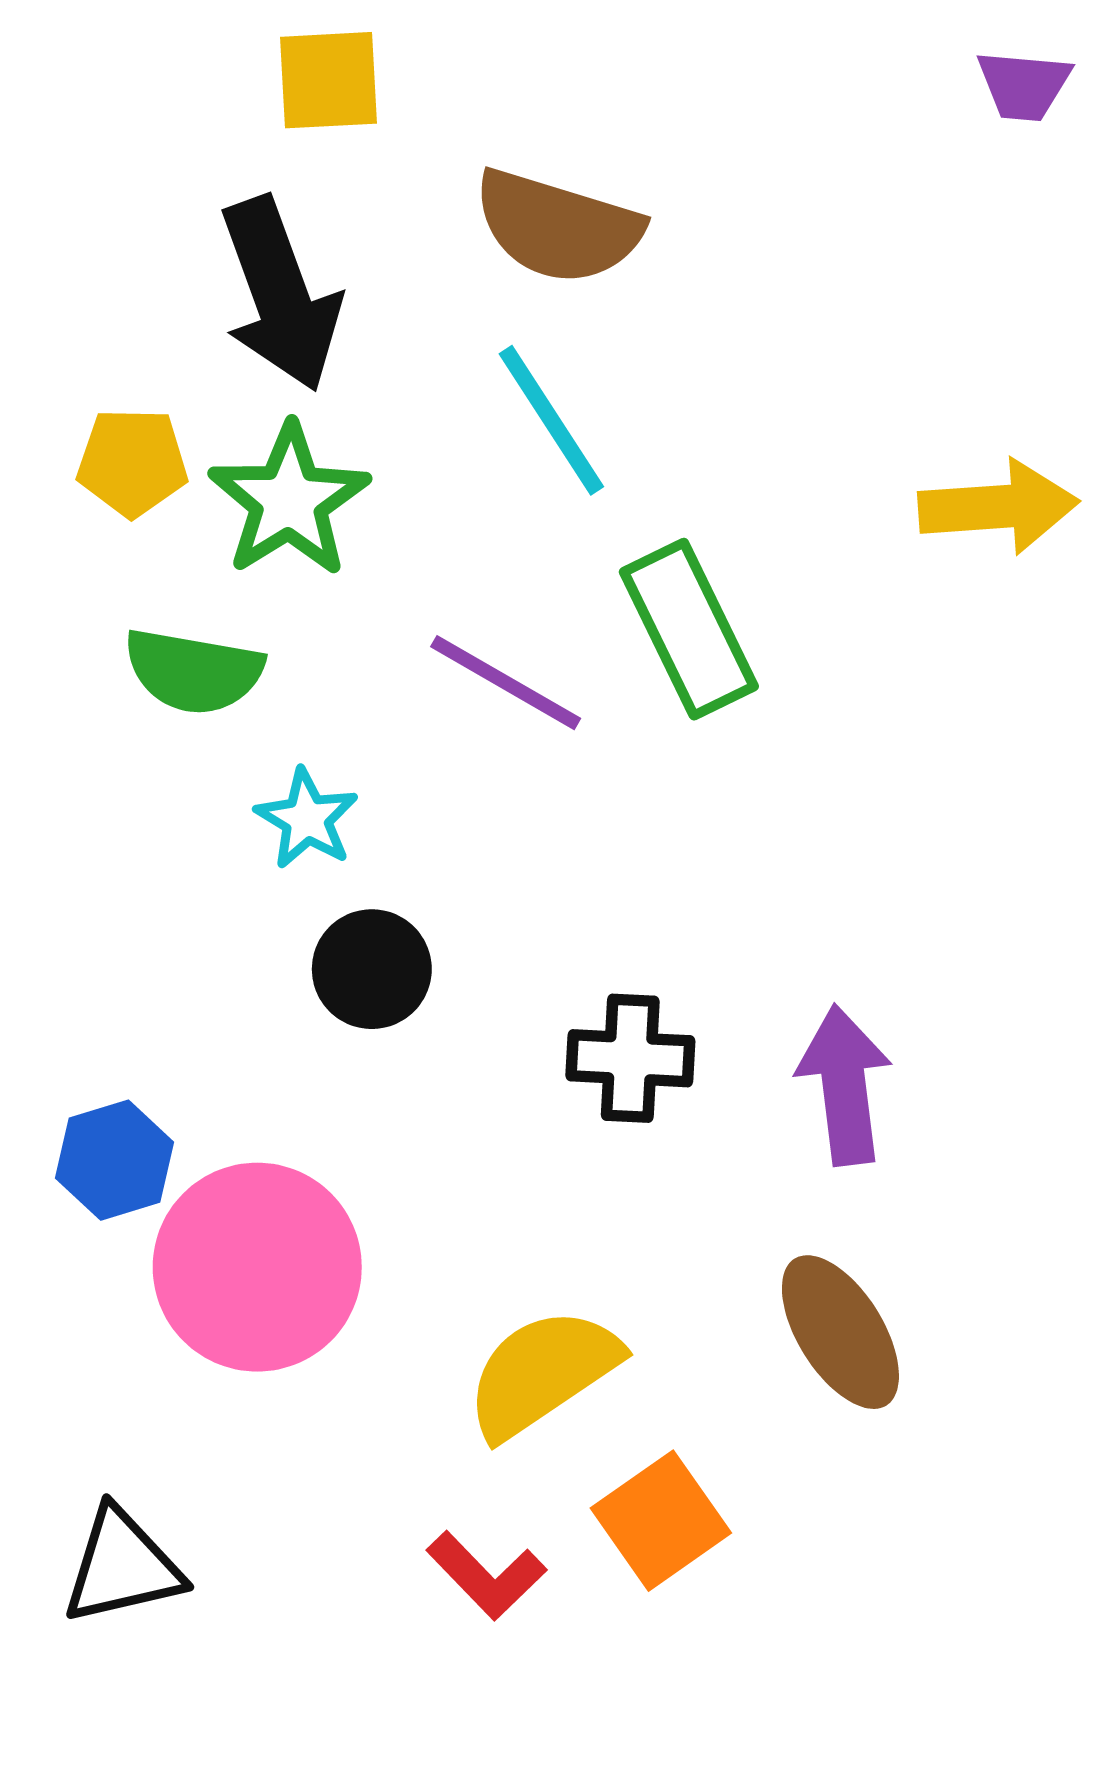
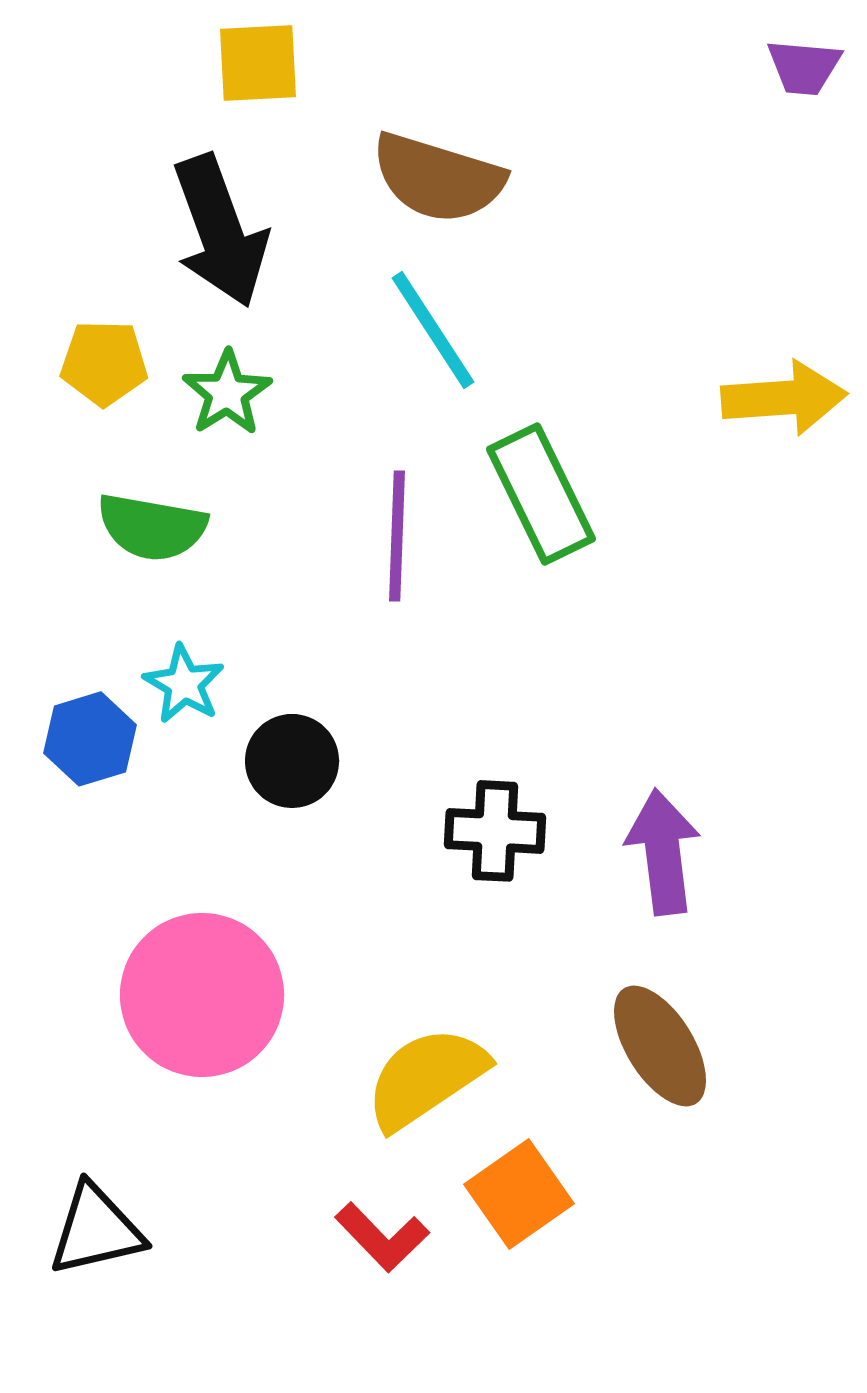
green star: (289, 500) -> (227, 393), size x0.7
purple line: (506, 683) -> (397, 536), turned 62
cyan star: (307, 819) -> (184, 684), moved
blue hexagon: (115, 1160) -> (90, 739), moved

